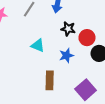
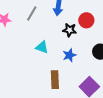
red circle: (87, 38) -> (86, 20), moved

